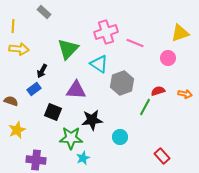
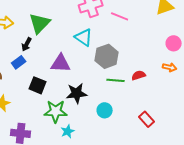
green triangle: (68, 49) -> (40, 23), moved
pink circle: (168, 58) -> (174, 43), moved
red semicircle: (158, 91) -> (139, 75), moved
green line: (145, 107) -> (116, 80), moved, turned 66
red rectangle: (162, 156) -> (147, 119), moved

